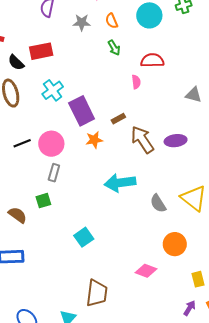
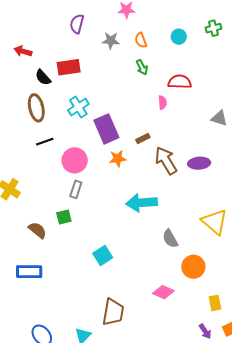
cyan circle: (149, 15) -> (179, 37), size x0.6
black line: (22, 143) -> (45, 142), moved
gray semicircle: (158, 203) -> (170, 239), moved
purple arrow: (190, 308) -> (205, 331), turned 112

